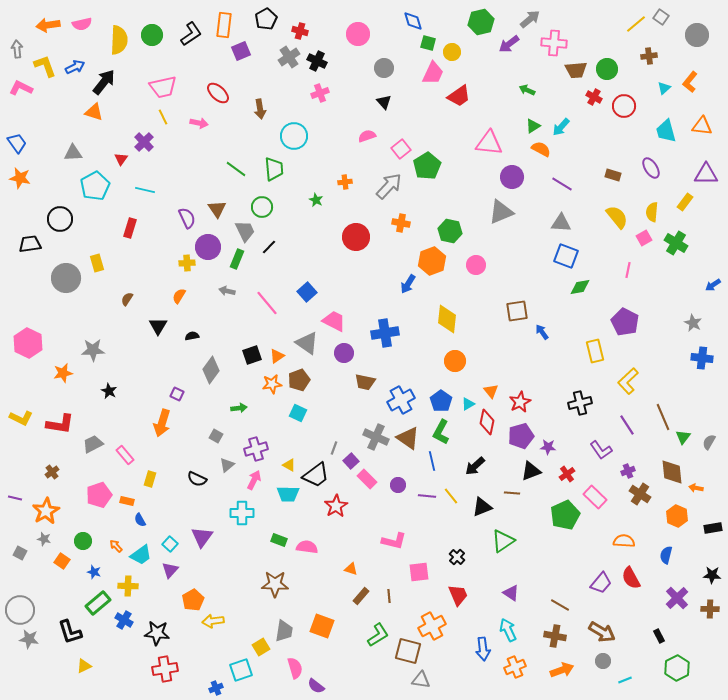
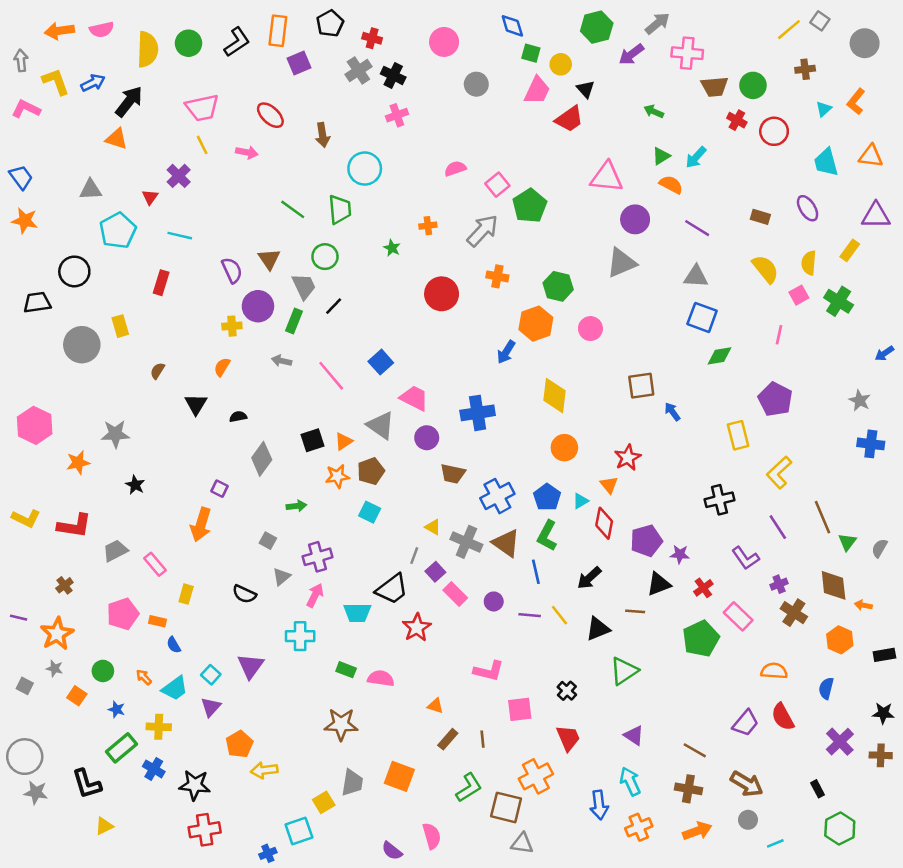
black triangle: (384, 102) -> (585, 89), moved
red star: (520, 402) -> (628, 458), moved
yellow triangle: (289, 465) -> (433, 527), moved
pink semicircle: (295, 668) -> (432, 836), moved

